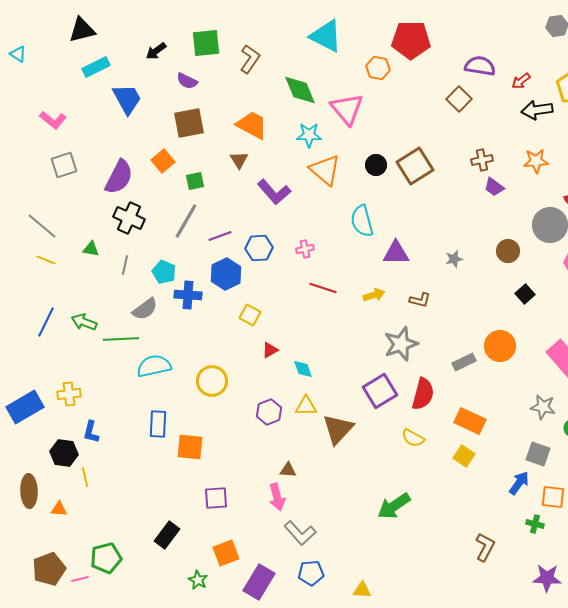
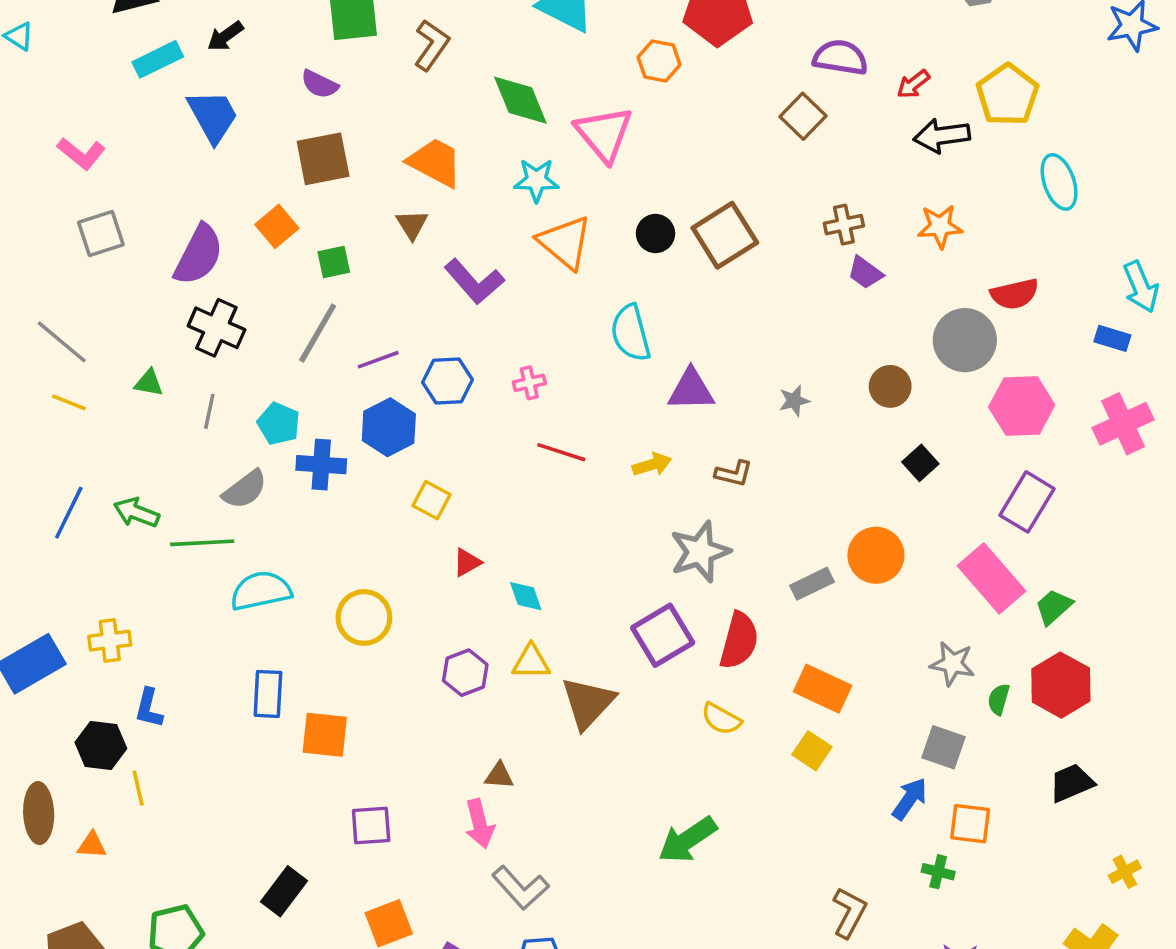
black arrow: (156, 51) -> (225, 36), moved

